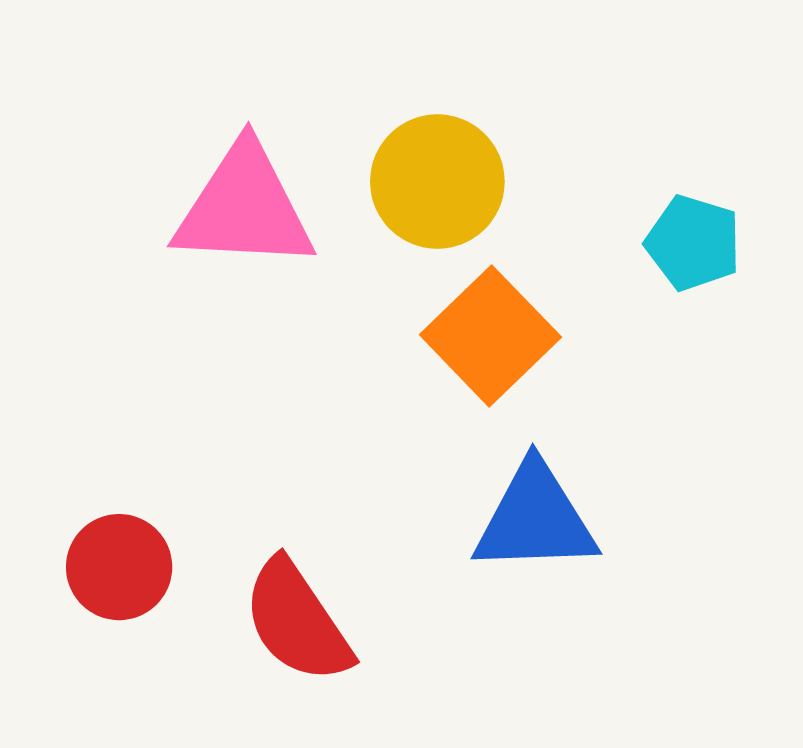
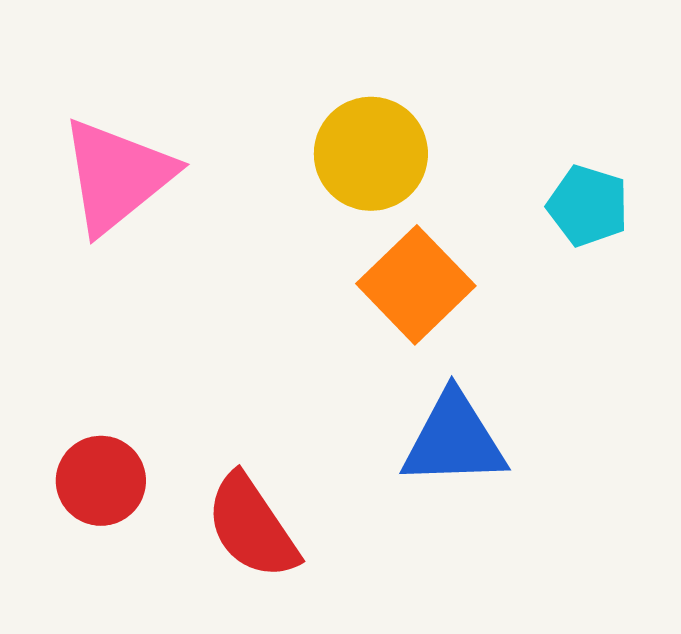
pink triangle: (244, 207) -> (117, 176), moved, turned -42

